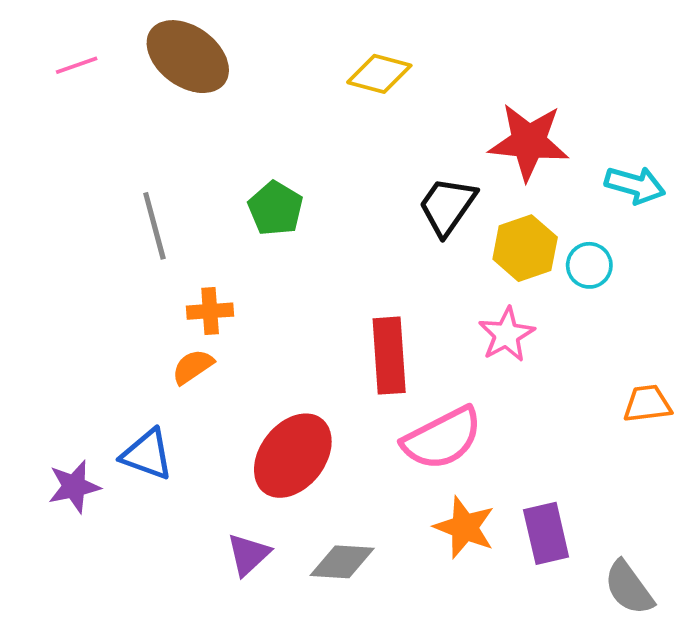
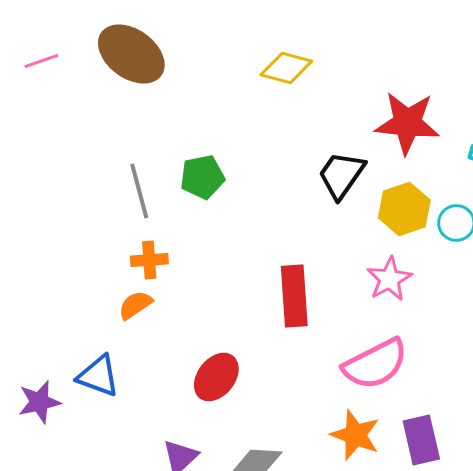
green pentagon: (275, 209) -> (202, 177), turned 30
gray line: (154, 226) -> (139, 191), moved
pink semicircle: (442, 438) -> (375, 364), moved
red ellipse: (293, 456) -> (216, 377), size x0.7

